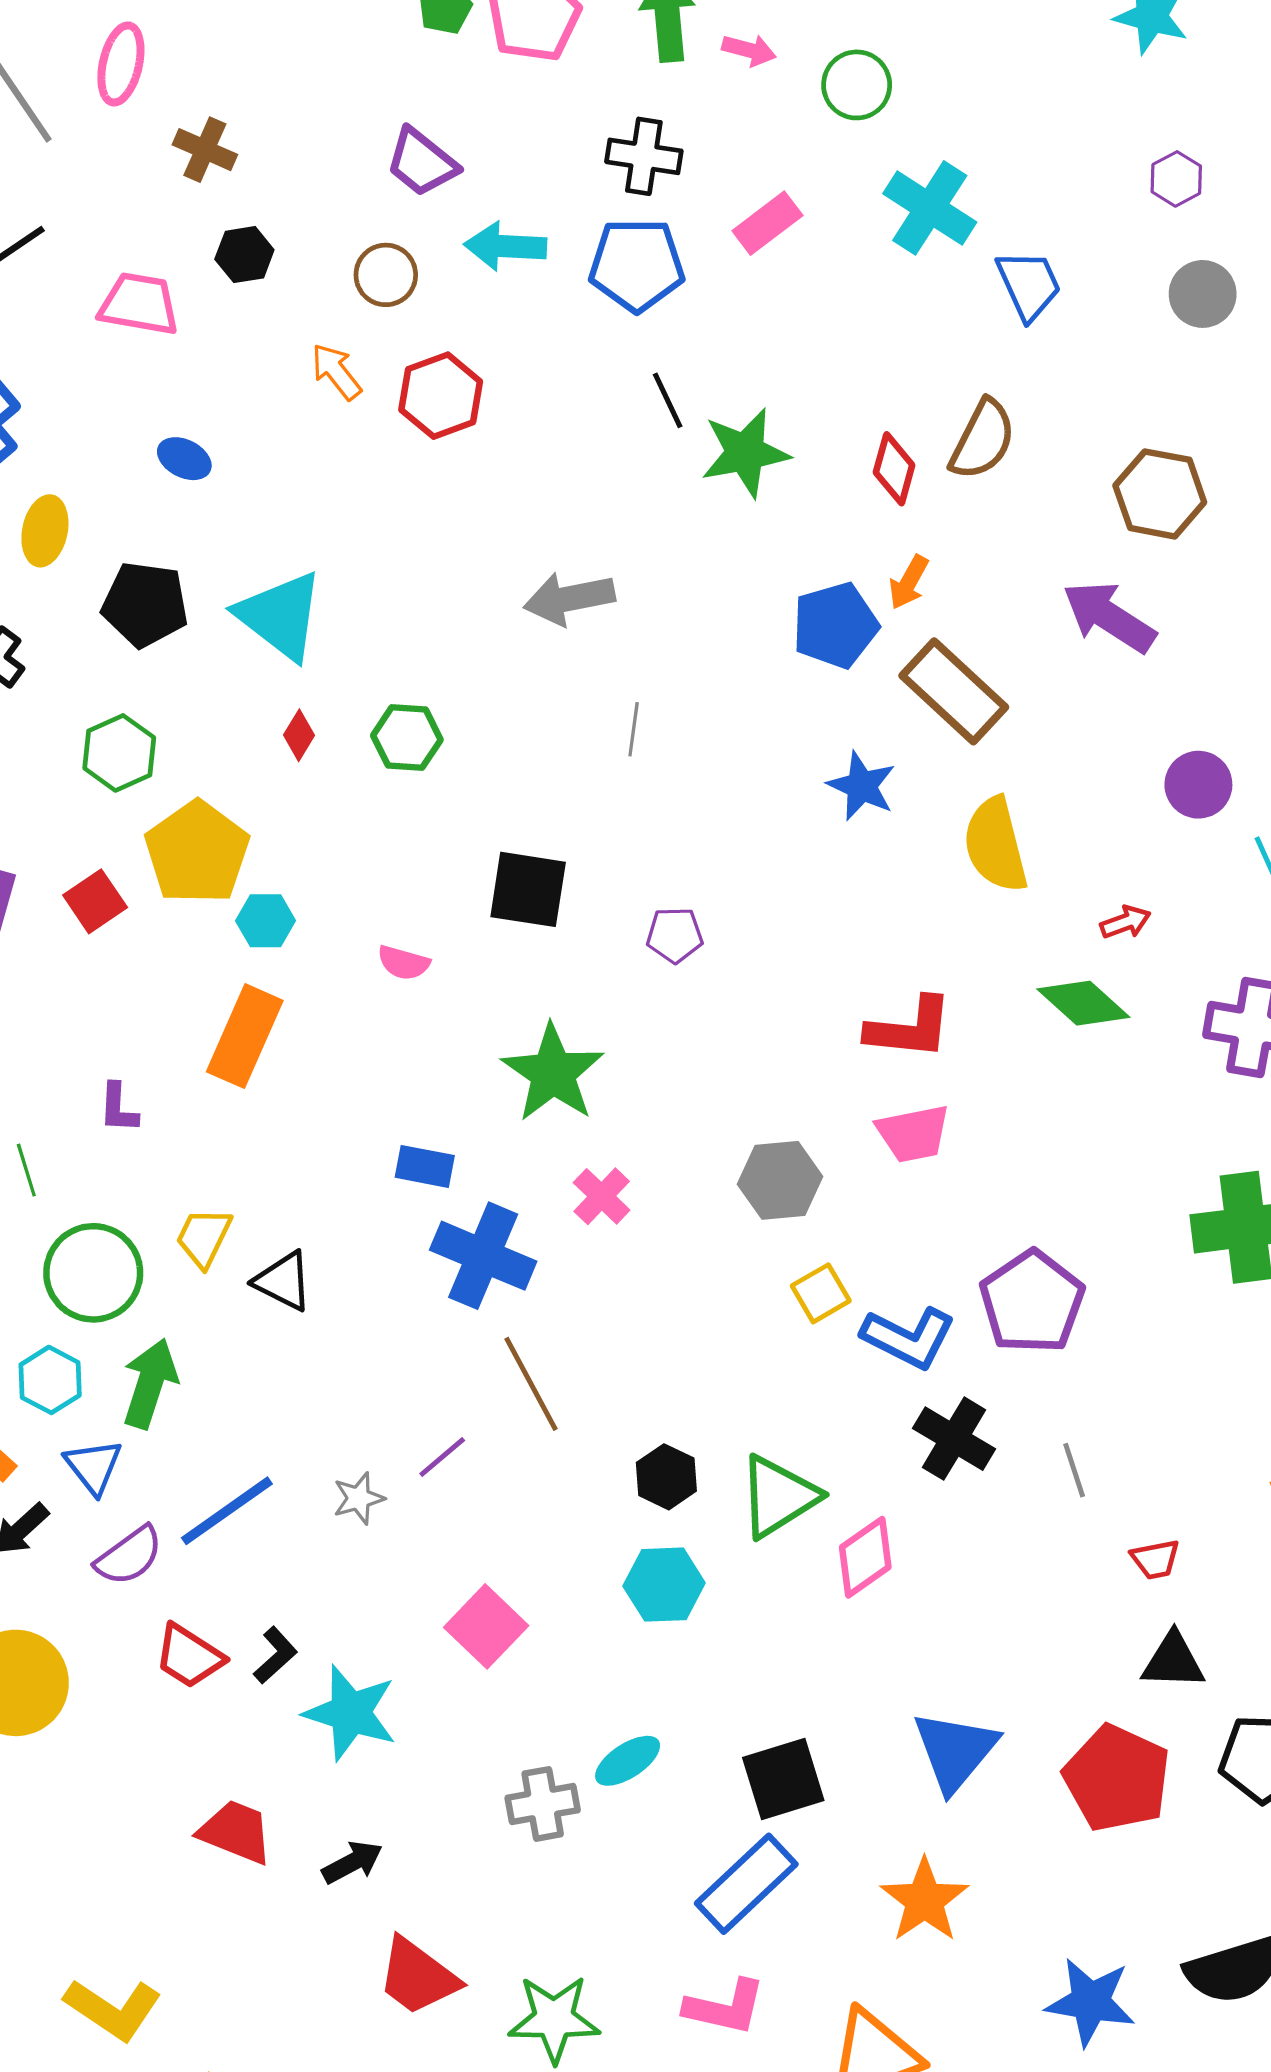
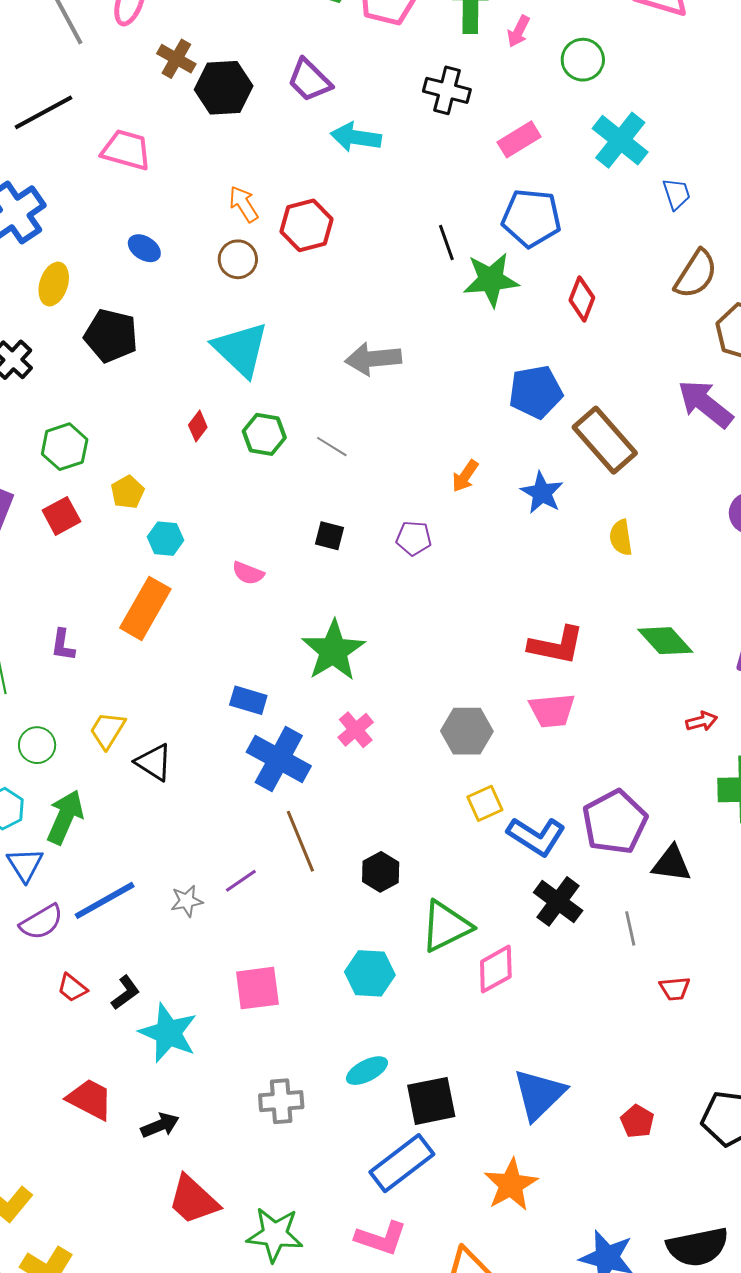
pink arrow: (749, 50) -> (519, 31), turned 96
black hexagon: (244, 255) -> (224, 88), moved, size x1.6
blue pentagon: (637, 265) -> (531, 218), moved
brown circle: (386, 275) -> (238, 259), moved
blue trapezoid: (1029, 285) -> (677, 194), size x0.7
brown semicircle: (983, 440) -> (696, 274), moved
orange arrow: (909, 582) -> (465, 476), moved
cyan triangle: (280, 616) -> (241, 349), moved
gray line: (634, 729) -> (332, 447), moved, turned -72
green hexagon: (119, 753) -> (65, 447), moved
yellow semicircle: (995, 845) -> (621, 537), size x0.6
yellow pentagon: (197, 852) -> (128, 492), size x0.5
black square: (528, 889) -> (330, 536), size x0.6
red arrow: (1125, 922) -> (702, 721), moved
purple pentagon: (675, 935) -> (414, 538), moved
green circle: (93, 1273) -> (37, 745), size x0.6
black hexagon: (666, 1477) -> (381, 872), moved
pink square: (486, 1626) -> (257, 988), turned 33
red trapezoid: (189, 1656) -> (72, 988), size x0.7
black triangle: (1173, 1661) -> (672, 864), moved
cyan ellipse: (628, 1761) -> (367, 1071), moved
red pentagon: (1117, 1778) -> (637, 1121), size x0.5

